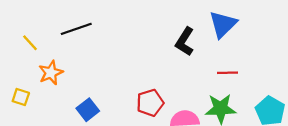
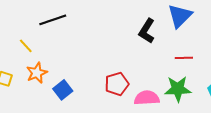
yellow line: (30, 43) -> (26, 46), moved
orange star: (51, 73) -> (37, 73), moved

